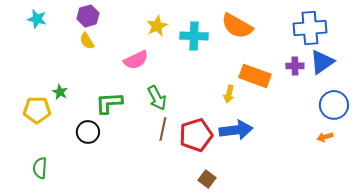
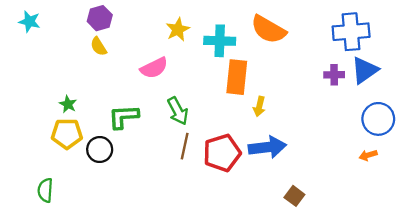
cyan star: (37, 19) -> (29, 22), moved
orange rectangle: (255, 76) -> (237, 77), moved, turned 76
yellow pentagon: (37, 110) -> (67, 134), moved
brown square: (207, 179) -> (294, 196), moved

